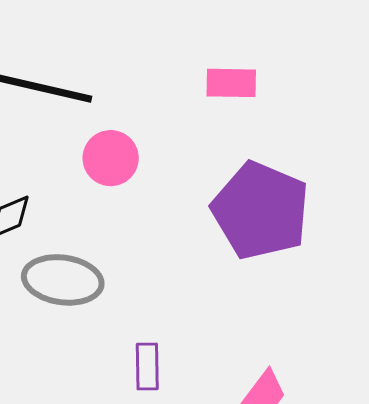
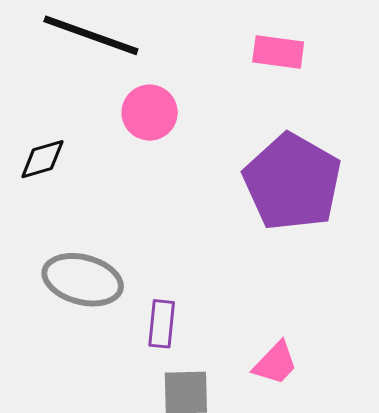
gray ellipse: (63, 280) -> (83, 280), moved

